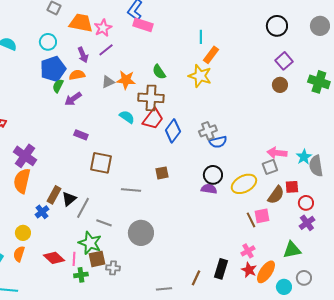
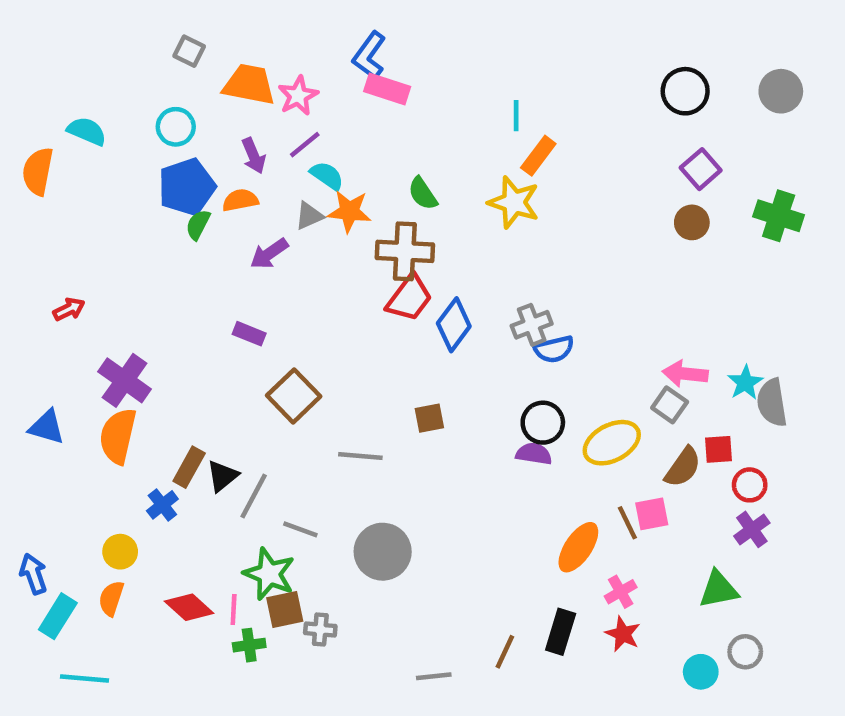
purple arrow: (73, 99) -> (269, 254), moved
cyan semicircle: (127, 117) -> (327, 176), moved
brown square: (101, 163) -> (294, 396), turned 35
gray square: (270, 167) -> (670, 405), turned -35
orange ellipse: (266, 272) -> (578, 547), moved

